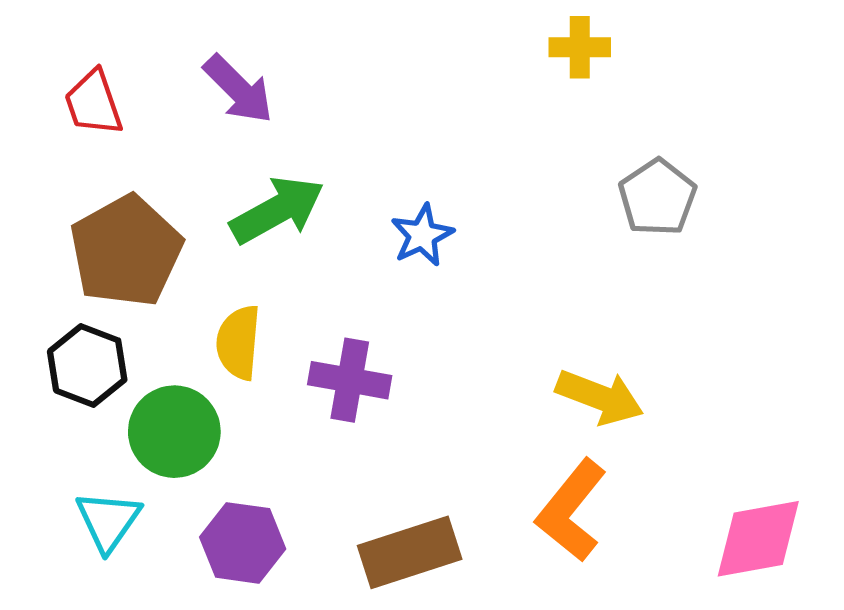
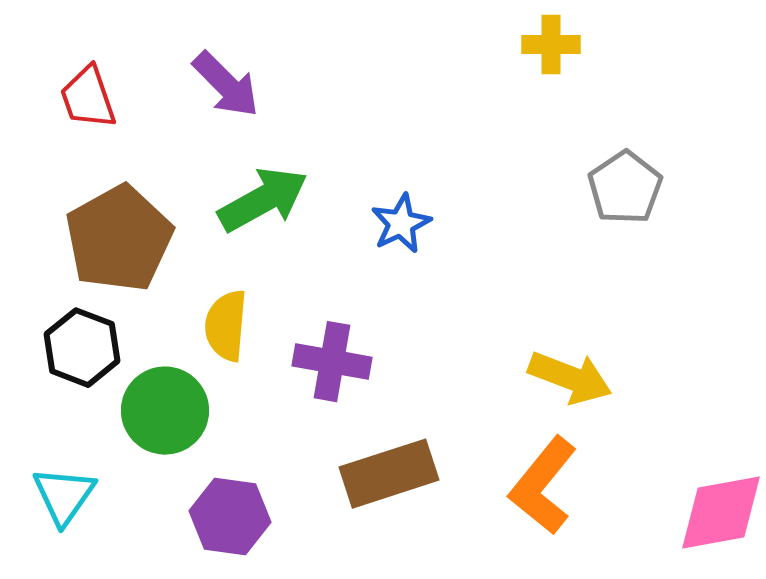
cyan triangle: (108, 521) -> (64, 496), moved
brown rectangle: (410, 552) -> (389, 474), moved

